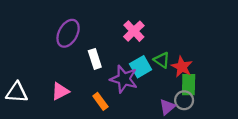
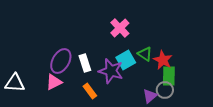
purple ellipse: (68, 33) -> (61, 61), moved
white rectangle: (95, 59) -> (85, 63), moved

